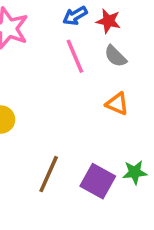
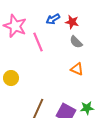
pink line: (75, 56) -> (38, 42), moved

